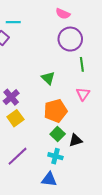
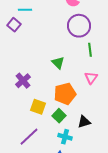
yellow square: (15, 118) -> (38, 107), moved, turned -35
green square: (58, 134) -> (59, 116), moved

